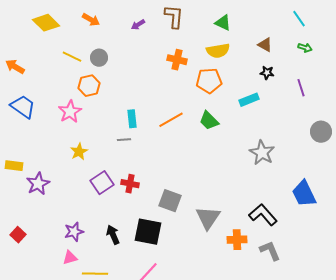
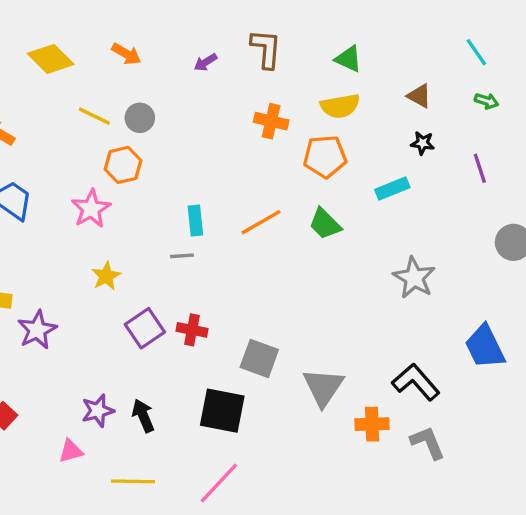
black arrow: (113, 235) -> (143, 416), moved
pink triangle: (70, 258) -> (71, 451), moved

